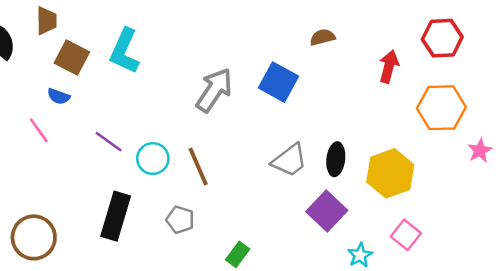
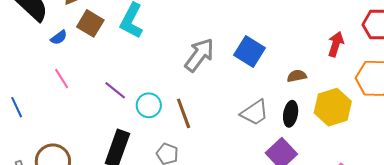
brown semicircle: (322, 37) -> (297, 76), moved
blue semicircle: (59, 96) -> (59, 37), moved, turned -60
yellow hexagon: (390, 173) -> (333, 107), moved

